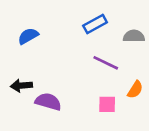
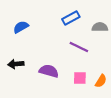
orange semicircle: (135, 90) -> (101, 81), moved
purple semicircle: (48, 102) -> (49, 71), moved

